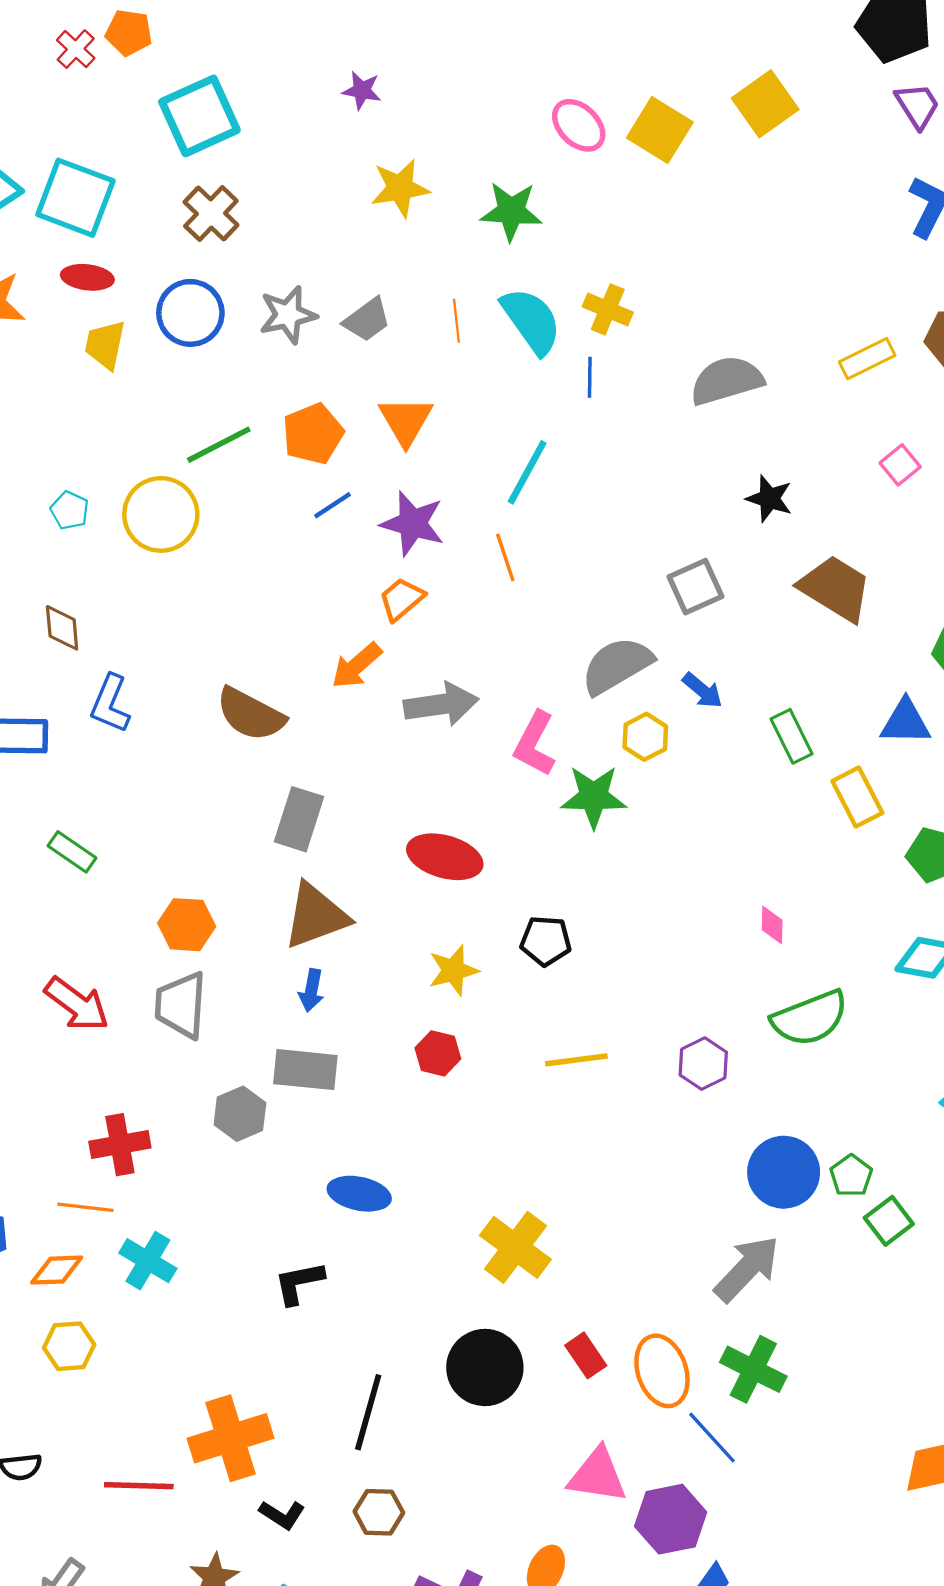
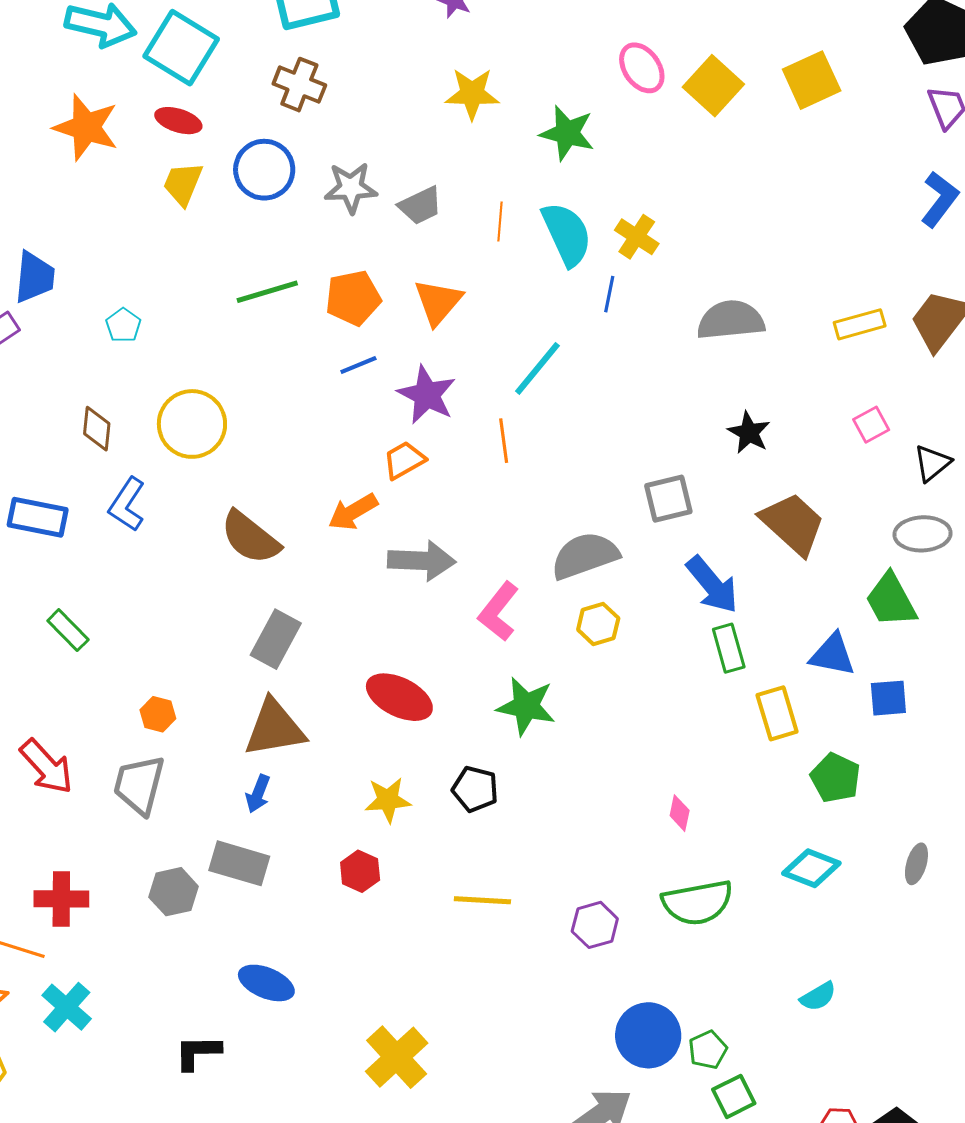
brown cross: (211, 213) -> (299, 85), turned -33
yellow circle: (161, 514) -> (192, 424), moved
blue arrow: (702, 691) -> (712, 585), moved, size x1.6
green star: (594, 797) -> (526, 706), moved
orange hexagon: (187, 925) -> (158, 714), size x0.7

